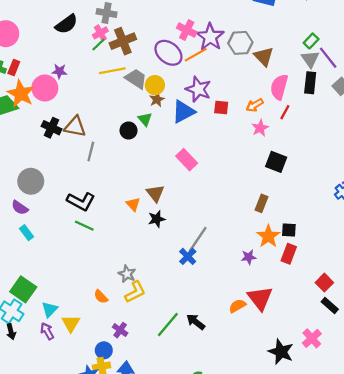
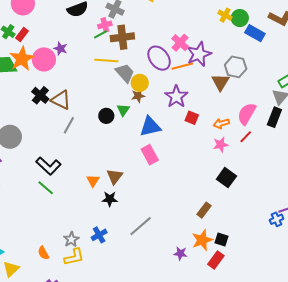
gray hexagon: (240, 43) -> (236, 67), moved
brown triangle: (264, 57) -> (220, 82), moved
blue triangle: (183, 112) -> (150, 127), moved
blue cross: (188, 256) -> (99, 235), moved

